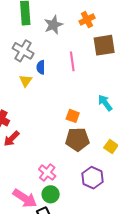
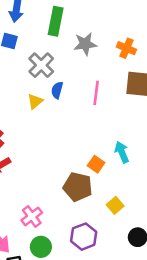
orange cross: (87, 20) -> (126, 48), turned 35
orange square: (73, 116) -> (96, 164), moved
green circle: (51, 194) -> (41, 247), moved

